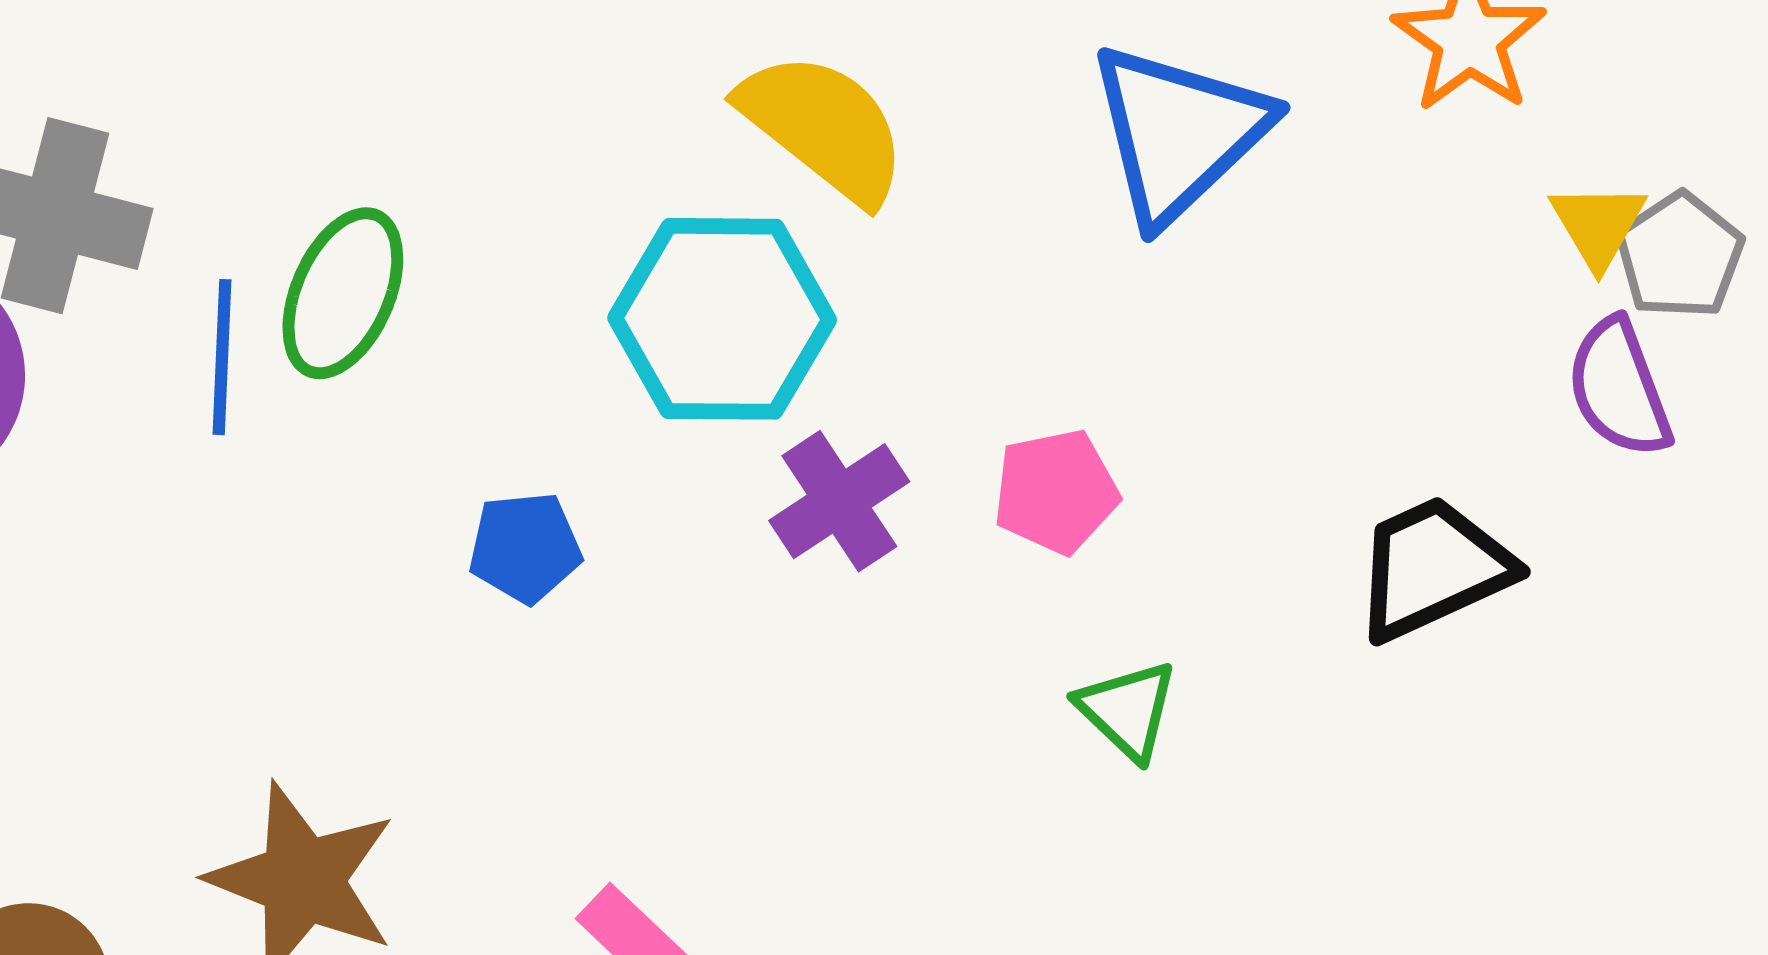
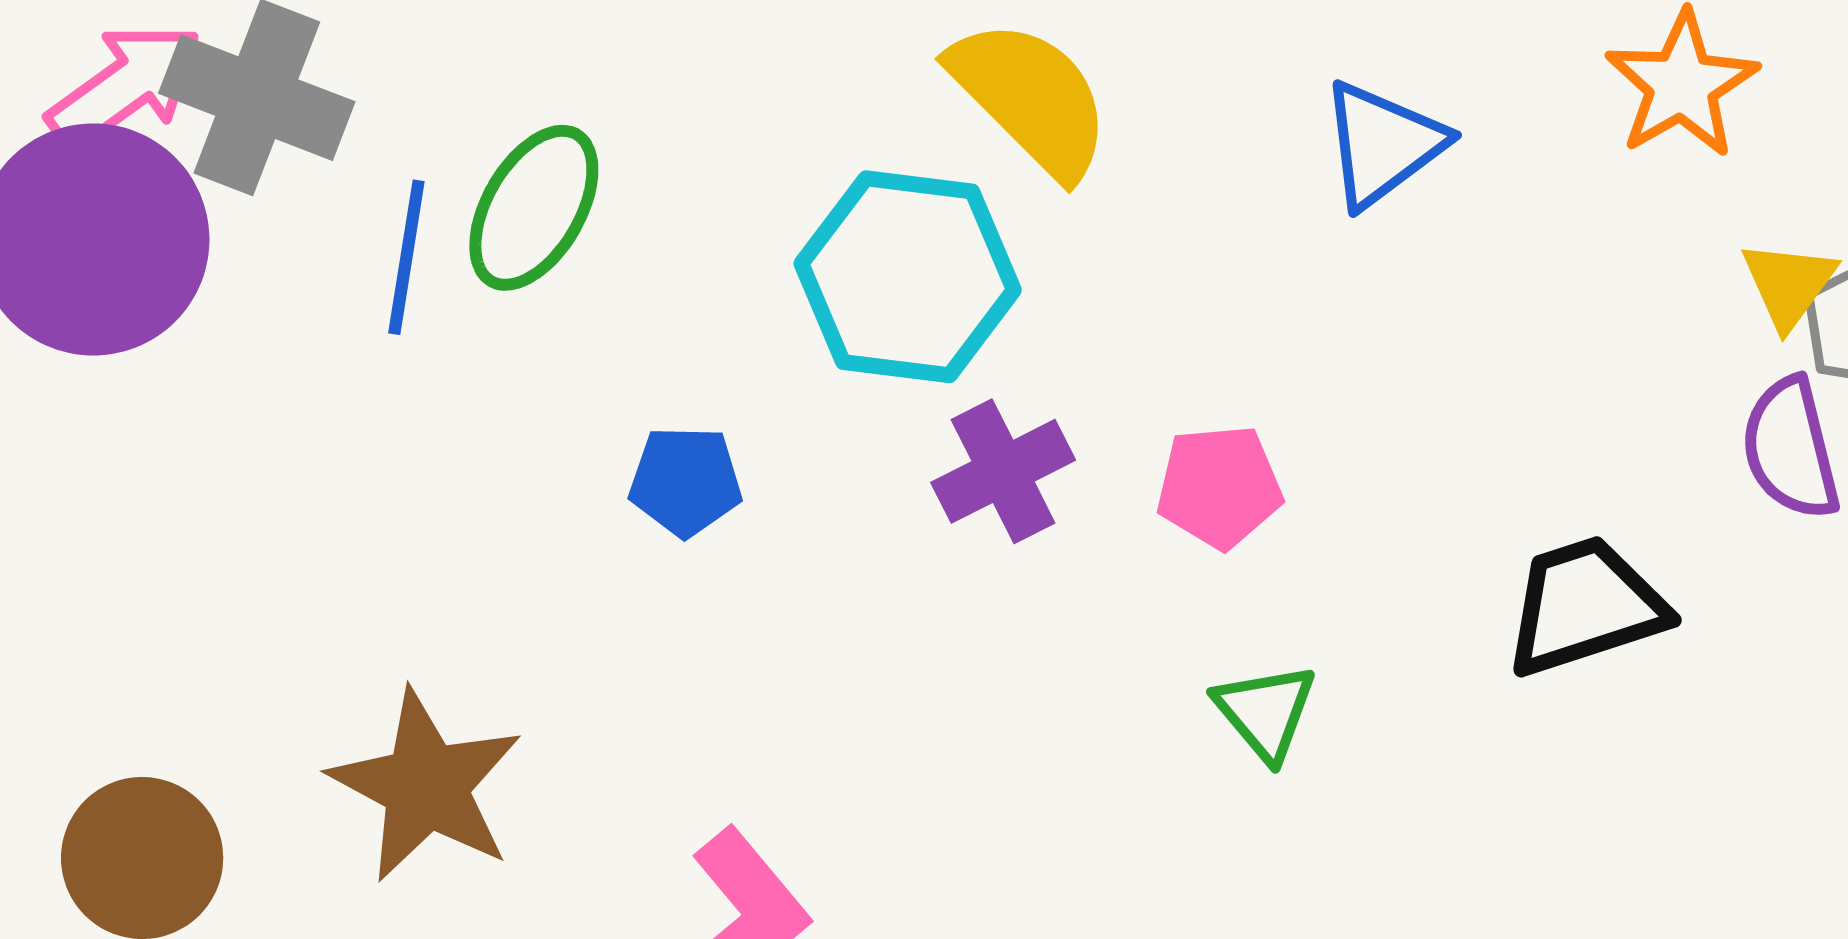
blue triangle: (1179, 133) -> (1383, 144), size x0.7

